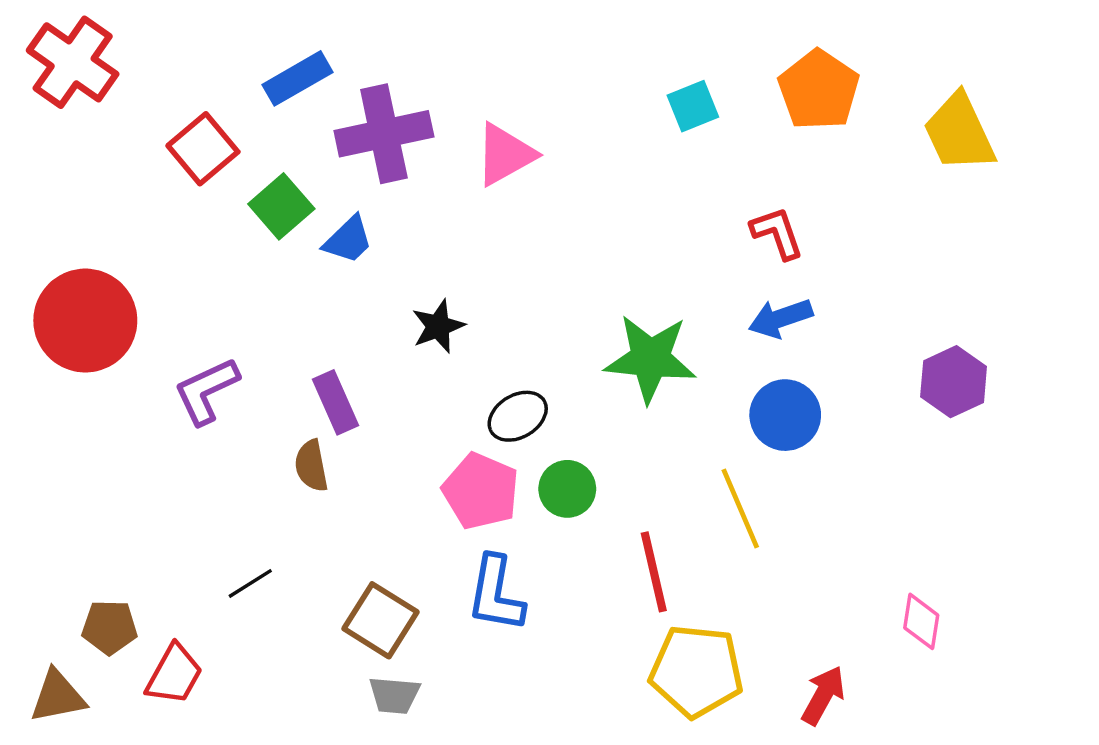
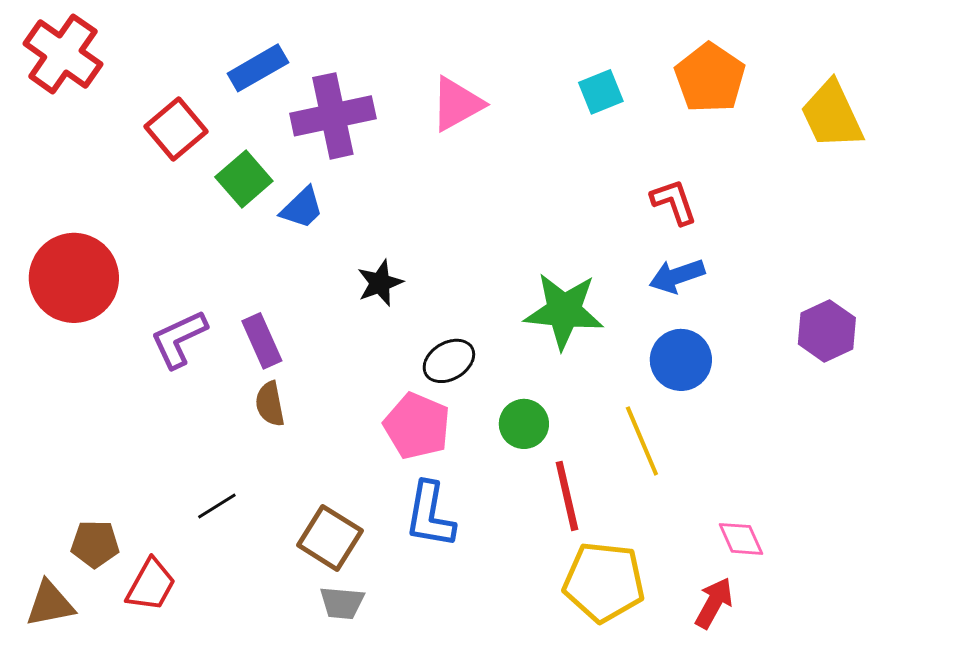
pink triangle: (505, 155) -> (457, 104), moved
purple rectangle: (336, 402) -> (262, 341), moved
green circle: (567, 489) -> (524, 424), moved
pink diamond: (921, 621) -> (741, 539), moved, turned -33

